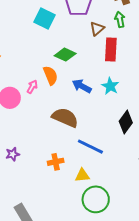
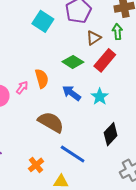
red rectangle: (111, 49) -> (105, 60), turned 30
green diamond: (65, 55) -> (73, 62), moved
orange cross: (56, 162) -> (36, 165), turned -35

